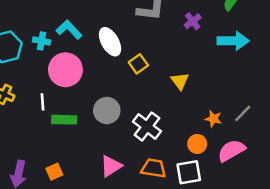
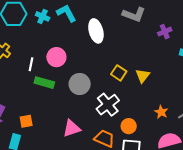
yellow square: (138, 64) -> (119, 73), moved, turned -35
pink circle: (65, 70) -> (56, 57), moved, size x0.7
orange circle: (197, 144) -> (129, 126), moved

